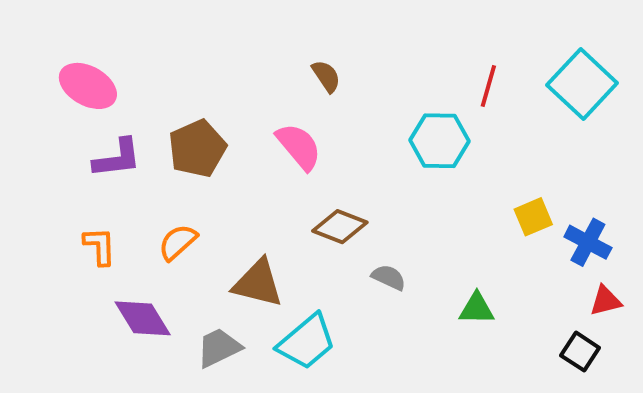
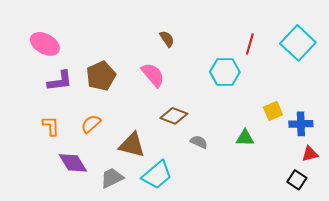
blue cross: (588, 242) -> (301, 124), turned -30
green triangle: (477, 309) -> (245, 138), moved

